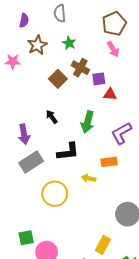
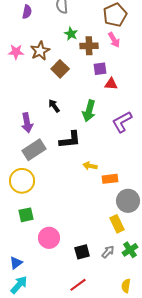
brown star: (37, 45) -> (40, 51), moved
brown cross: (80, 68) -> (89, 46), moved, turned -30
orange rectangle: (109, 162) -> (110, 179), moved
yellow circle: (55, 194) -> (22, 181), moved
green square: (26, 238) -> (26, 215), moved
yellow rectangle: (103, 245) -> (117, 224), moved, turned -54

